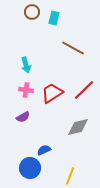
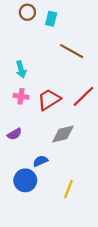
purple semicircle: (23, 117) -> (14, 134), moved
gray diamond: (78, 127) -> (63, 134), moved

